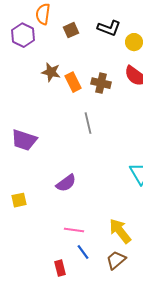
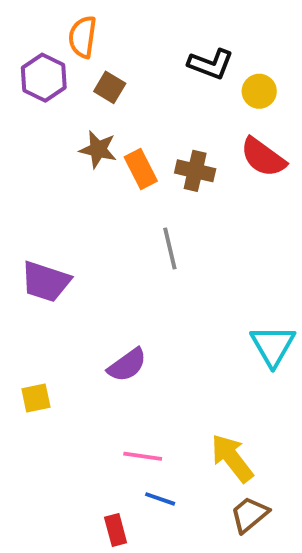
brown square: (71, 30) -> (110, 87), moved, turned -35
blue line: (83, 252) -> (160, 499), turned -35
brown trapezoid: (116, 260) -> (249, 514), moved

